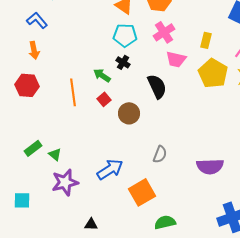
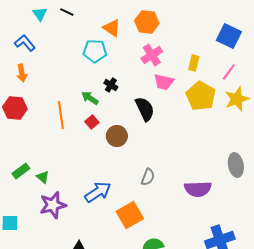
cyan pentagon: (125, 35) -> (95, 51), moved

